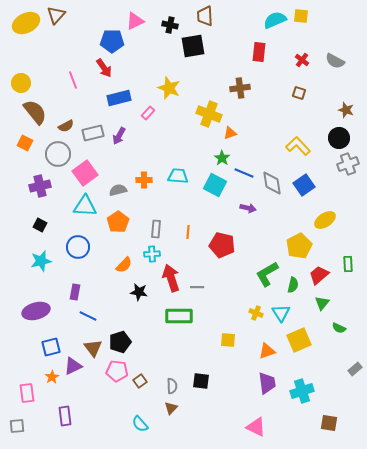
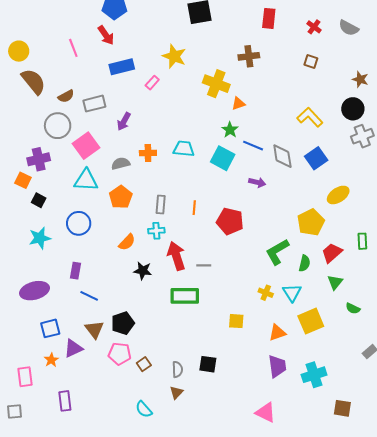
purple arrow: (119, 136) -> (124, 121), moved
orange square: (25, 143) -> (23, 180), moved

